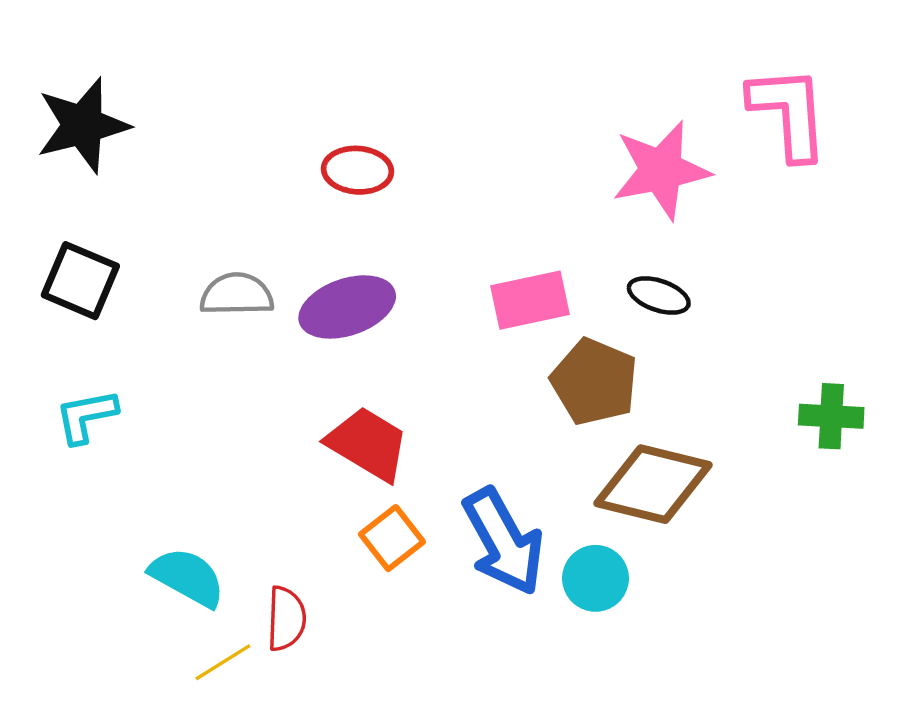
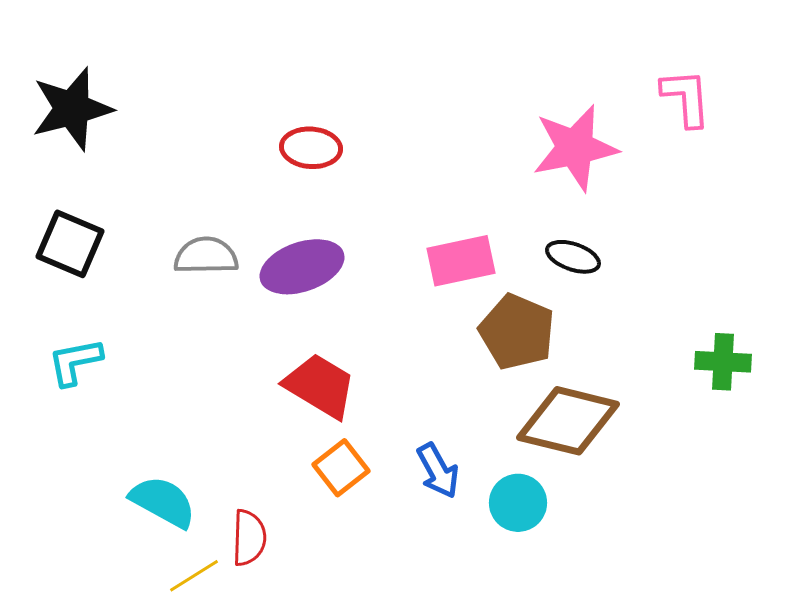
pink L-shape: (789, 113) -> (686, 98), size x0.7
blue arrow: (504, 542) -> (438, 471), size x0.6

